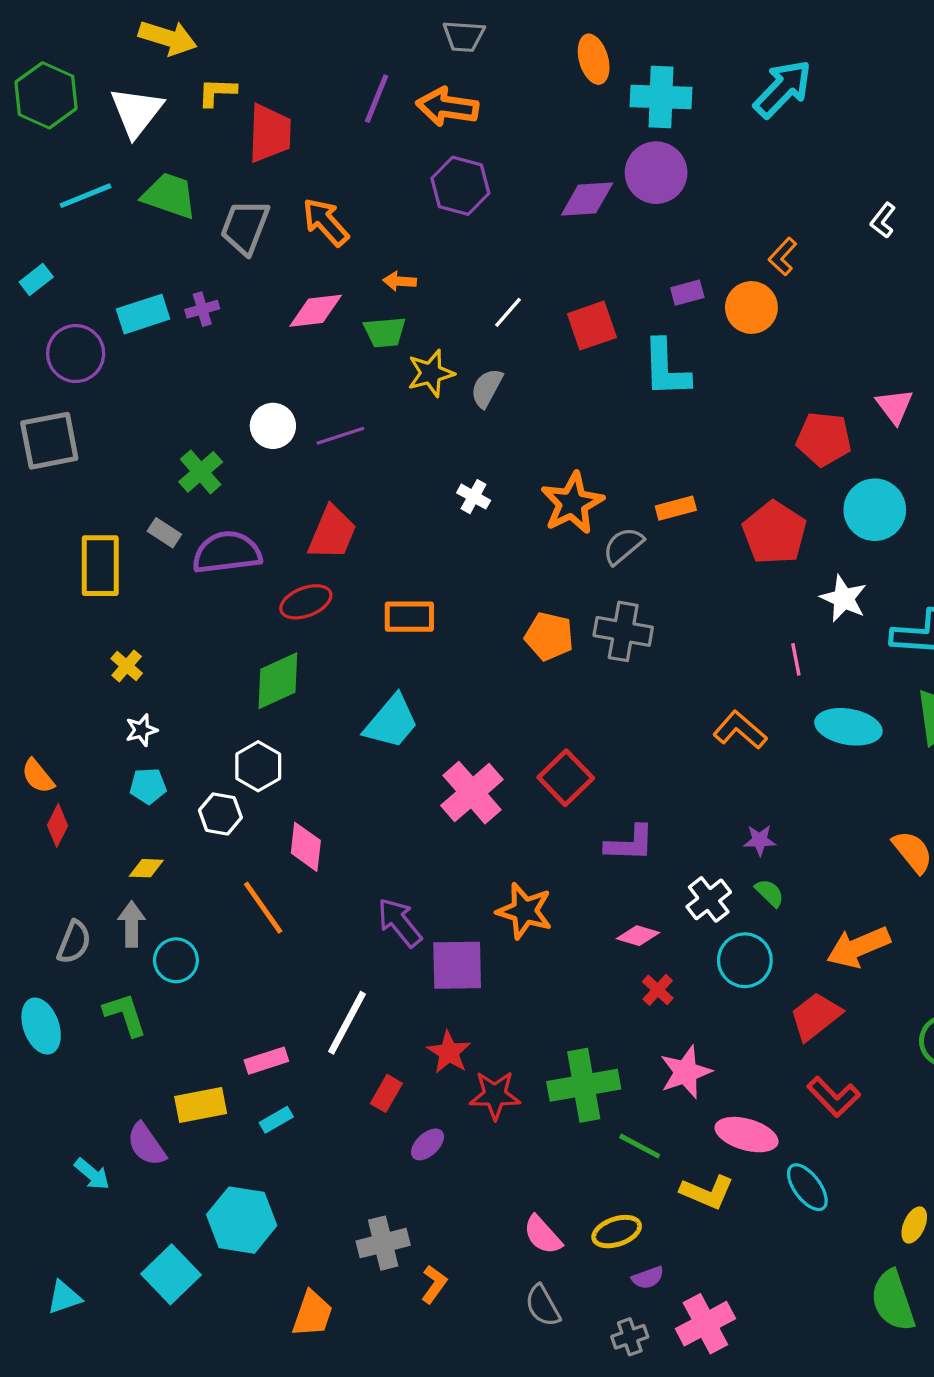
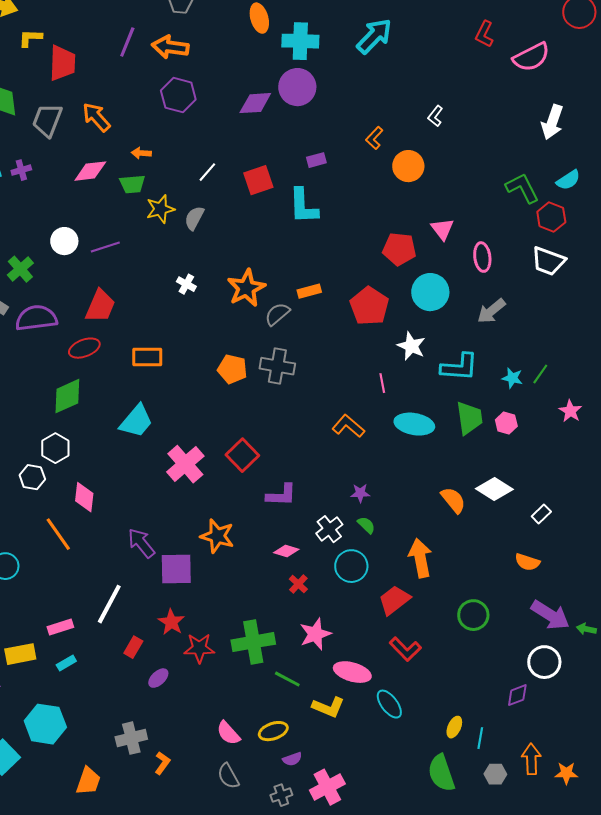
orange circle: (751, 307) -> (408, 166), moved
orange arrow: (858, 947) -> (420, 558), turned 102

